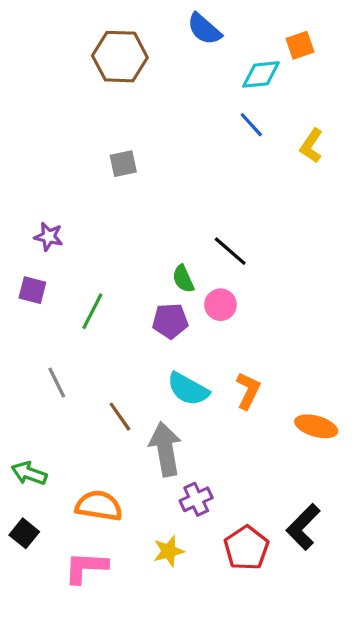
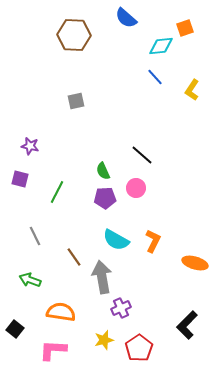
green semicircle: (183, 279) -> (103, 171), moved
green arrow: (29, 473) -> (30, 280), moved
red pentagon: (246, 548) -> (139, 348), moved

